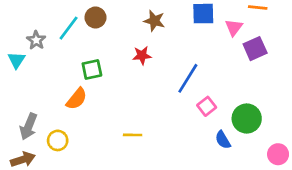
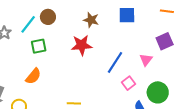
pink triangle: (234, 27) -> (146, 60), moved
red star: (142, 55) -> (82, 45), size x1.5
green square: (92, 70) -> (39, 46), moved

